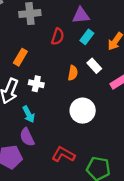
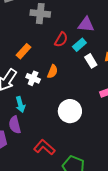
cyan rectangle: (87, 37) -> (79, 45), moved
white rectangle: (94, 66) -> (91, 61), moved
orange semicircle: (73, 73) -> (52, 72), moved

